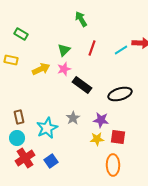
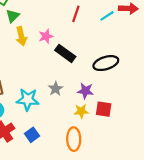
green triangle: (64, 50) -> (13, 16), moved
yellow arrow: (41, 69) -> (21, 36), turned 102
cyan star: (47, 128) -> (28, 99), turned 30
orange ellipse: (113, 165) -> (74, 139), moved

